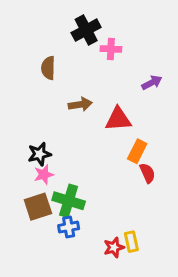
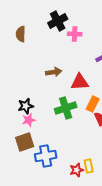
brown semicircle: (48, 68) -> (21, 34), moved
green cross: (69, 201) -> (66, 108), moved, turned -35
blue cross: (69, 227) -> (46, 156), size x1.5

